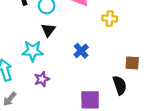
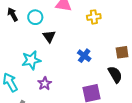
black triangle: (48, 30) -> (49, 36), moved
blue cross: (81, 51) -> (84, 56), moved

